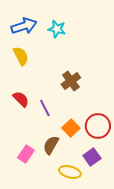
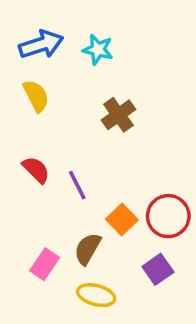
brown cross: (71, 81) -> (118, 115), moved
yellow ellipse: (70, 172) -> (96, 295), moved

